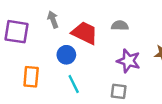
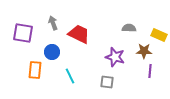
gray semicircle: (120, 26) -> (129, 28), moved
blue circle: (66, 55) -> (52, 52), moved

